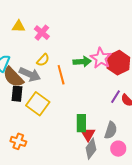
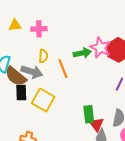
pink cross: (42, 33) -> (39, 29), turned -35
yellow semicircle: (43, 60) -> (43, 56), turned -32

